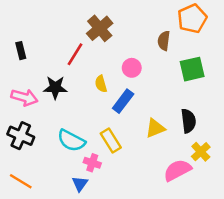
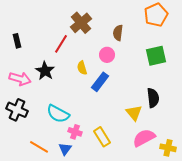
brown semicircle: (164, 41) -> (118, 33), moved
black star: (55, 88) -> (45, 71), turned 30
yellow triangle: (155, 128) -> (134, 113), moved, turned -48
yellow rectangle: (111, 141) -> (102, 137), moved
yellow cross: (201, 152) -> (168, 148), moved, turned -35
orange line: (21, 181) -> (39, 147), moved

